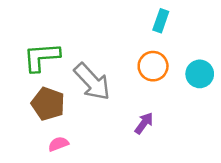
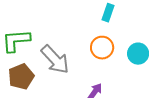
brown pentagon: (48, 104) -> (21, 77), turned 30

